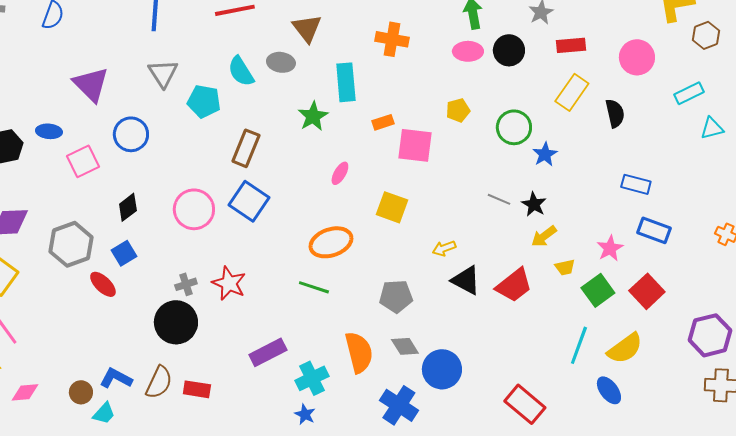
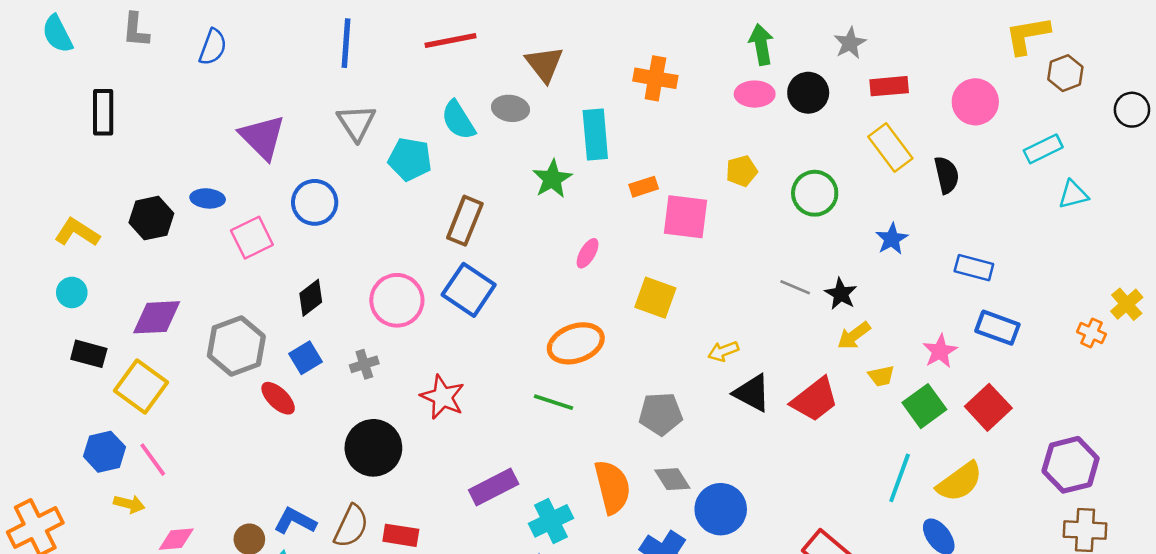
yellow rectangle: (572, 92) -> (890, 148), turned -72
blue star: (545, 154) -> (892, 239), moved
gray cross: (186, 284) -> (364, 364), moved

